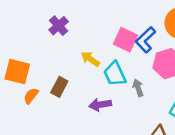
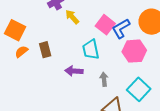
yellow arrow: (90, 59) -> (72, 17), moved
brown rectangle: (59, 87) -> (45, 50), turned -56
gray arrow: (138, 88) -> (104, 79), moved

